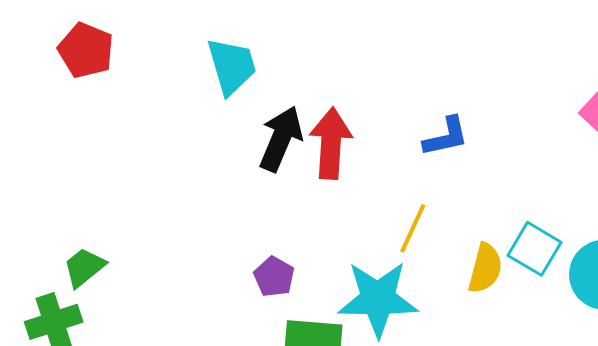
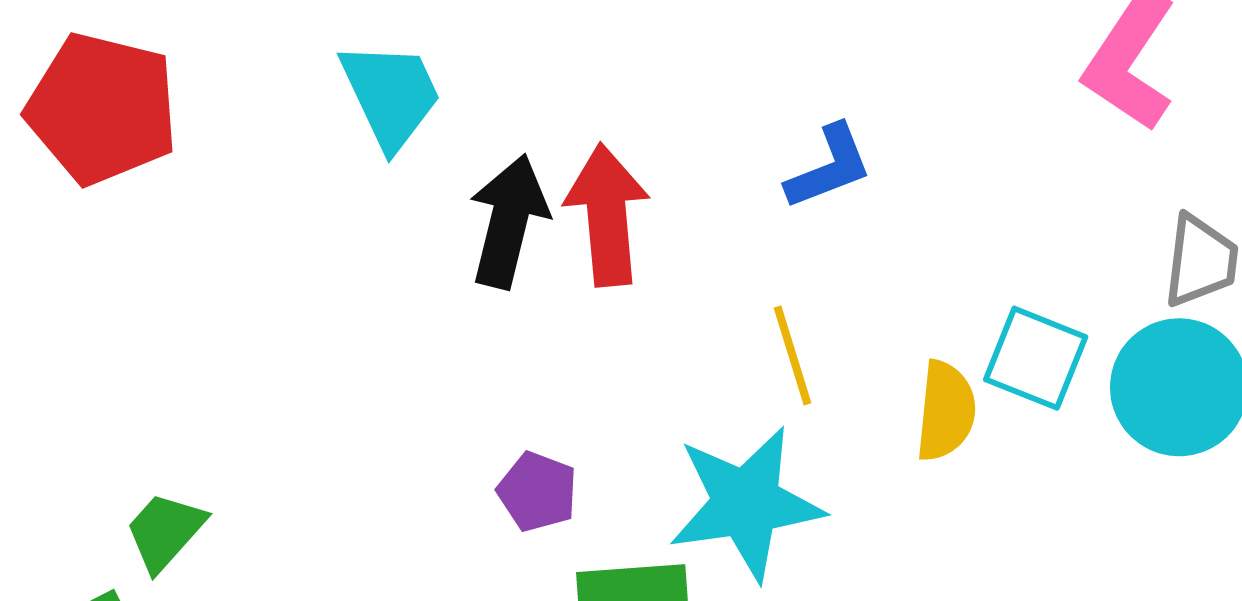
red pentagon: (86, 50) -> (102, 109), size x1.4
yellow line: (413, 228) -> (792, 355), turned -33

